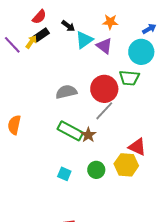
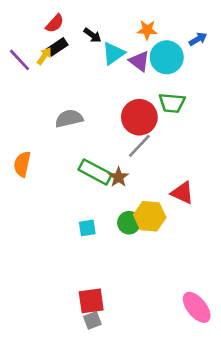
cyan circle: (141, 52) -> (167, 57), moved
gray semicircle: (66, 92) -> (69, 119), moved
yellow hexagon: (126, 165) -> (150, 216), moved
cyan square: (64, 174) -> (87, 228), turned -32

